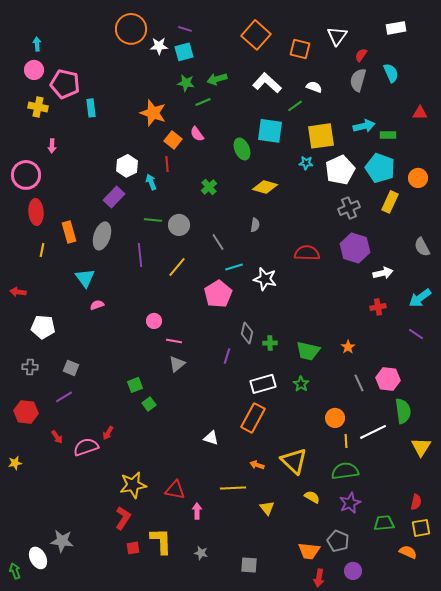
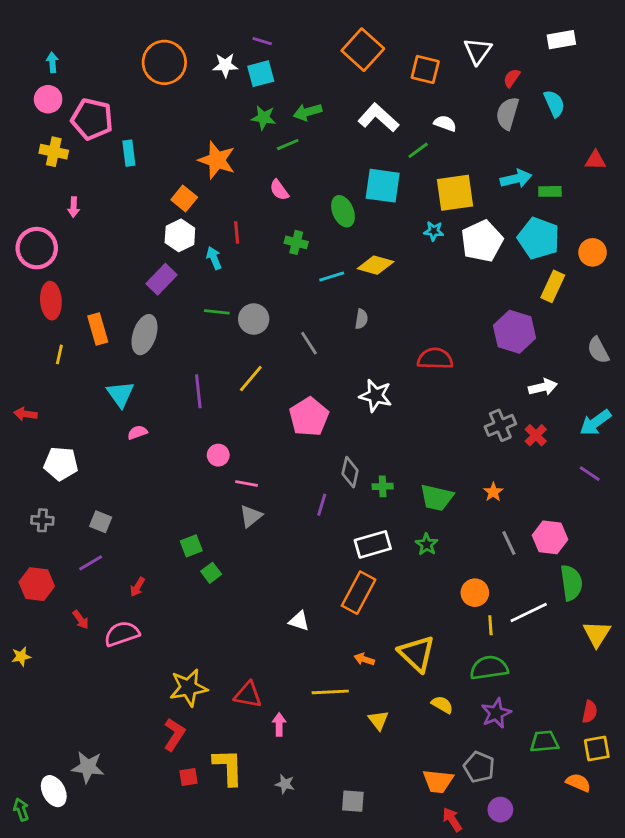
orange circle: (131, 29) -> (164, 62), moved
orange square: (173, 140) -> (184, 198), moved
green cross: (209, 187) -> (296, 242), moved, turned -35
gray cross: (349, 208) -> (500, 425), moved
purple hexagon: (355, 248) -> (515, 332), moved
purple line: (140, 255) -> (198, 391), moved
cyan line: (234, 267) -> (332, 276), moved
red cross: (378, 307) -> (536, 435), turned -35
red arrow: (108, 433) -> (137, 587), moved
red arrow: (319, 578) -> (452, 819), turned 138

